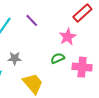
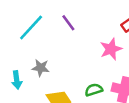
green semicircle: (58, 58) -> (94, 90), moved

